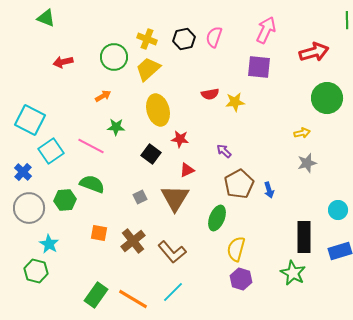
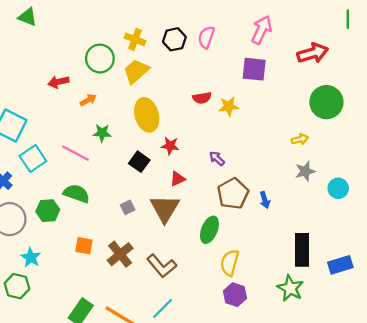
red arrow: (63, 62) -> (58, 82), moved
cyan circle: (338, 210) -> (338, 188), moved

